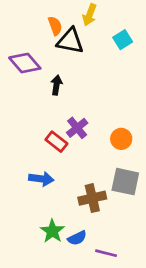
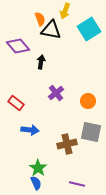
cyan square: (123, 40) -> (89, 29), size x1.6
red rectangle: (56, 142) -> (16, 103), moved
blue semicircle: (77, 238) -> (36, 183), moved, turned -88

